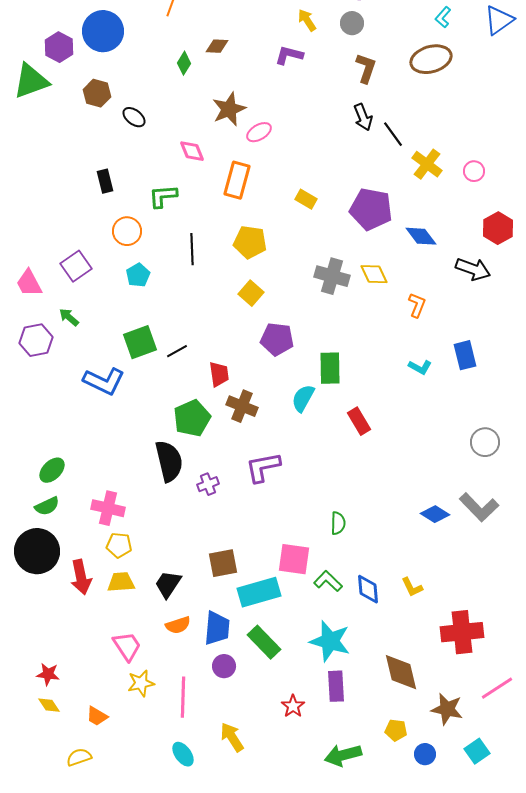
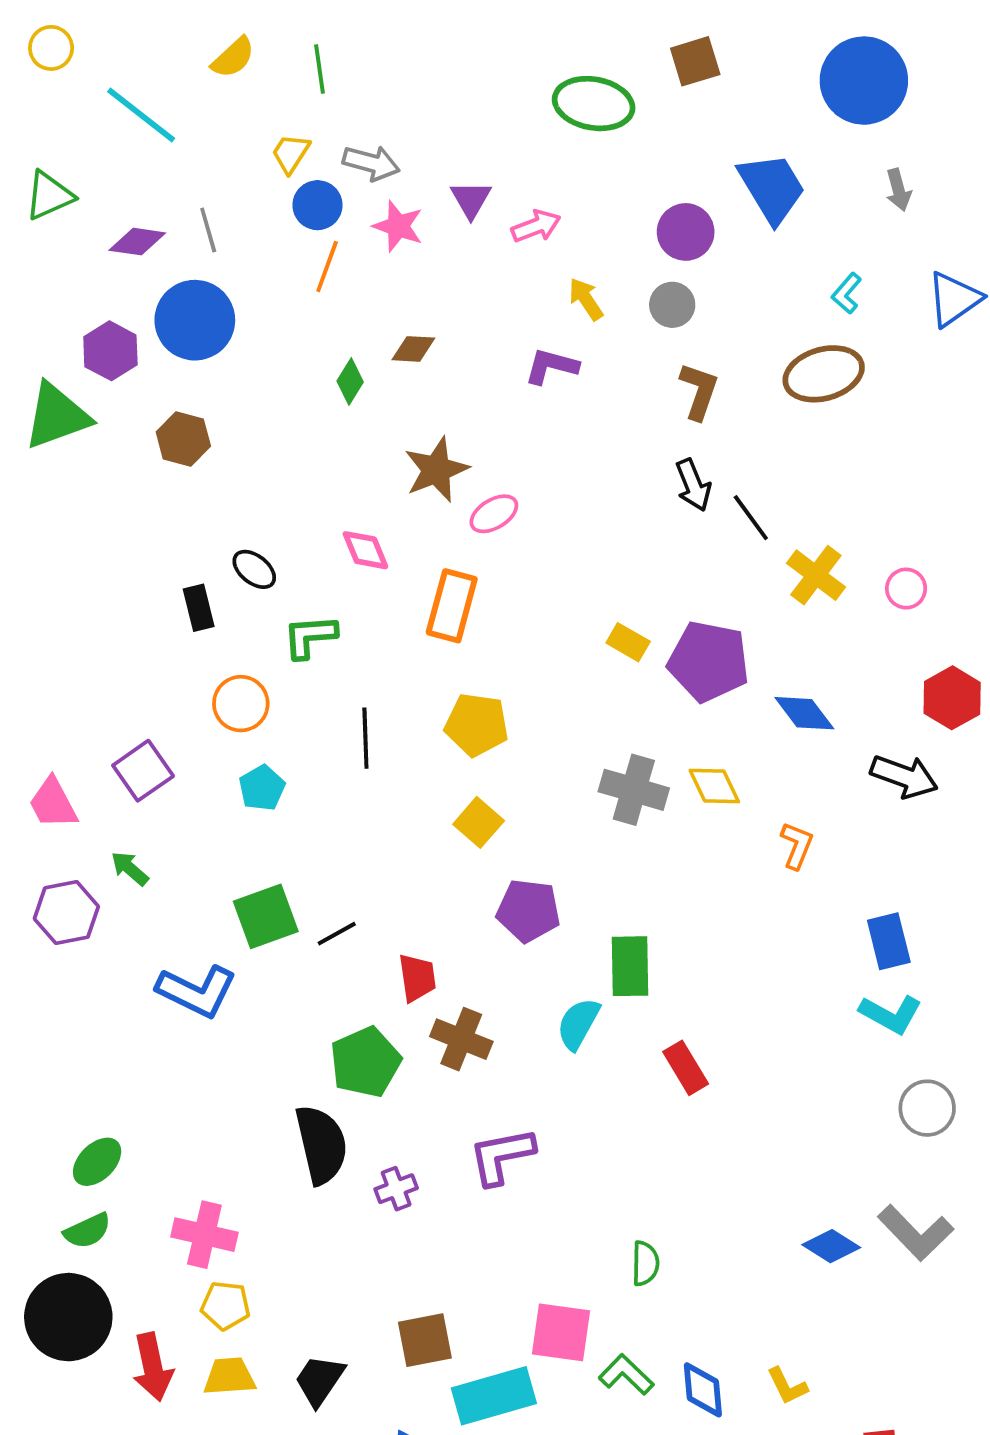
black ellipse: (134, 117) -> (254, 569), moved
yellow rectangle: (306, 199) -> (628, 642), moved
cyan L-shape: (420, 367) -> (891, 1014), moved, size x1.4

